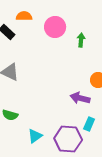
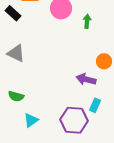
cyan triangle: (35, 136) -> (31, 120), moved

